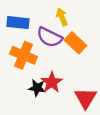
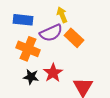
purple semicircle: (49, 37) -> (51, 33), turned -50
black star: (37, 88) -> (31, 77), moved

